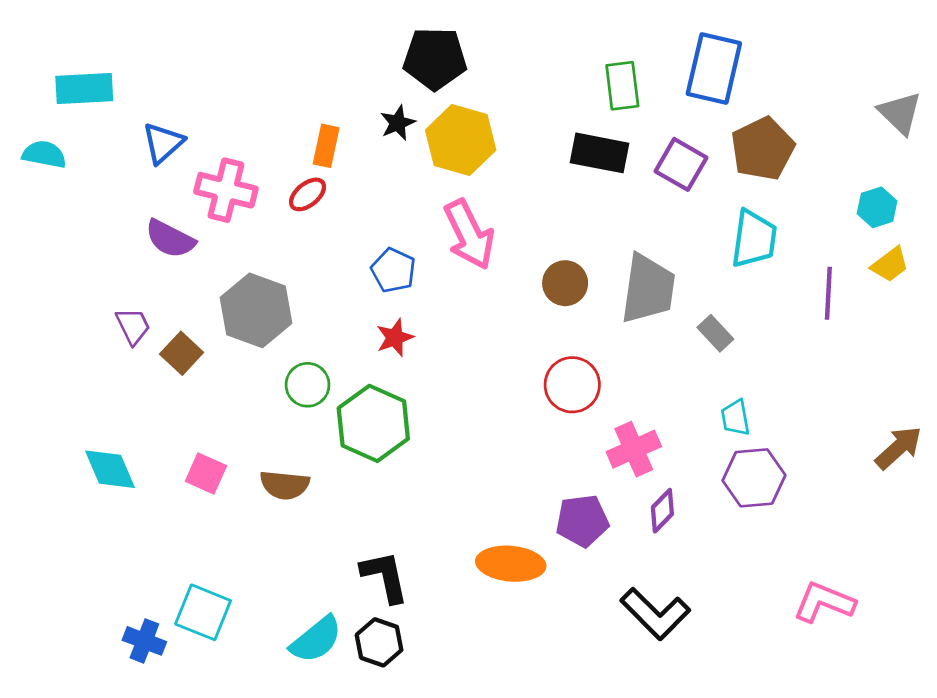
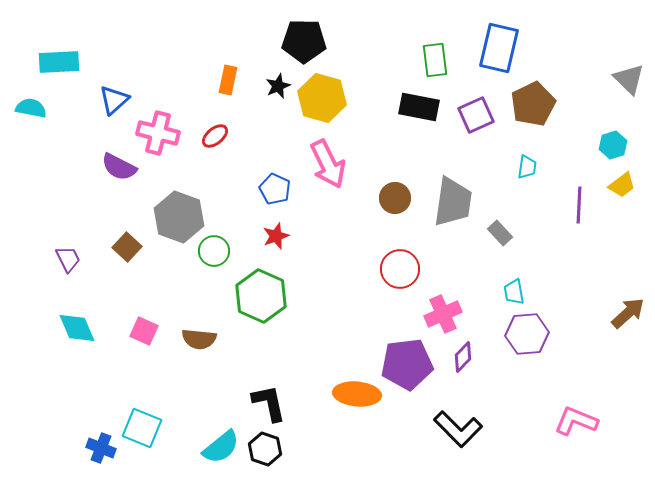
orange rectangle: (326, 146) -> (228, 80), moved
purple square: (681, 164) -> (476, 115), turned 36
cyan trapezoid: (754, 239) -> (527, 167), size x0.6
purple trapezoid: (133, 326) -> (68, 259), moved
green circle: (308, 385) -> (214, 251), moved
purple pentagon: (582, 521) -> (407, 364), size x1.4

